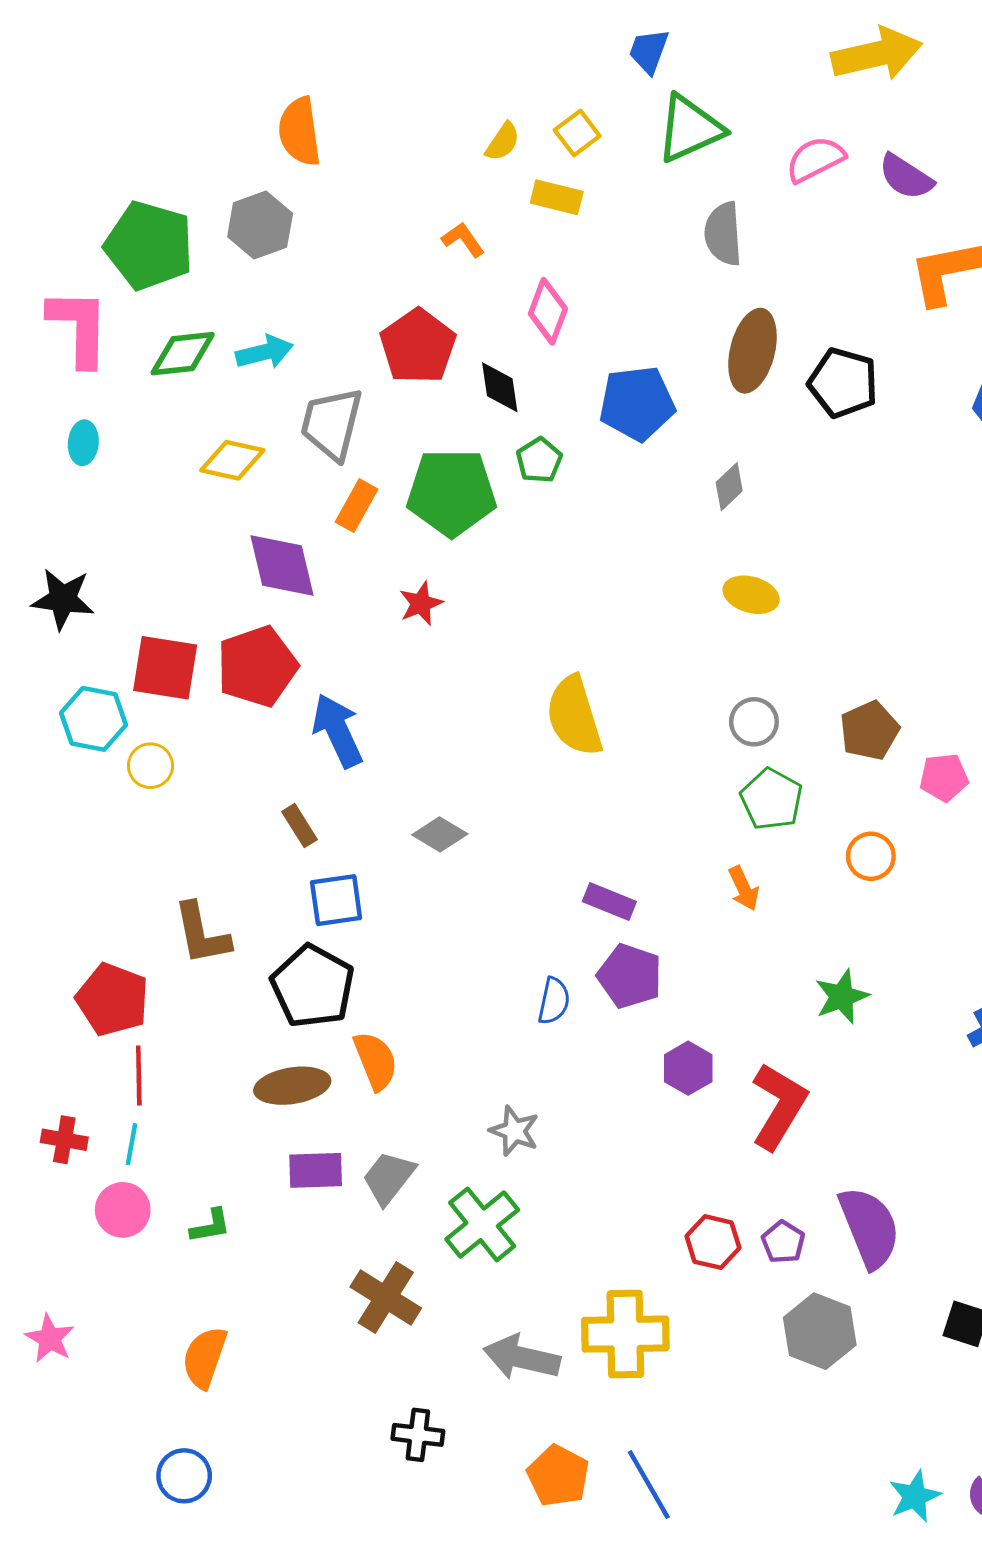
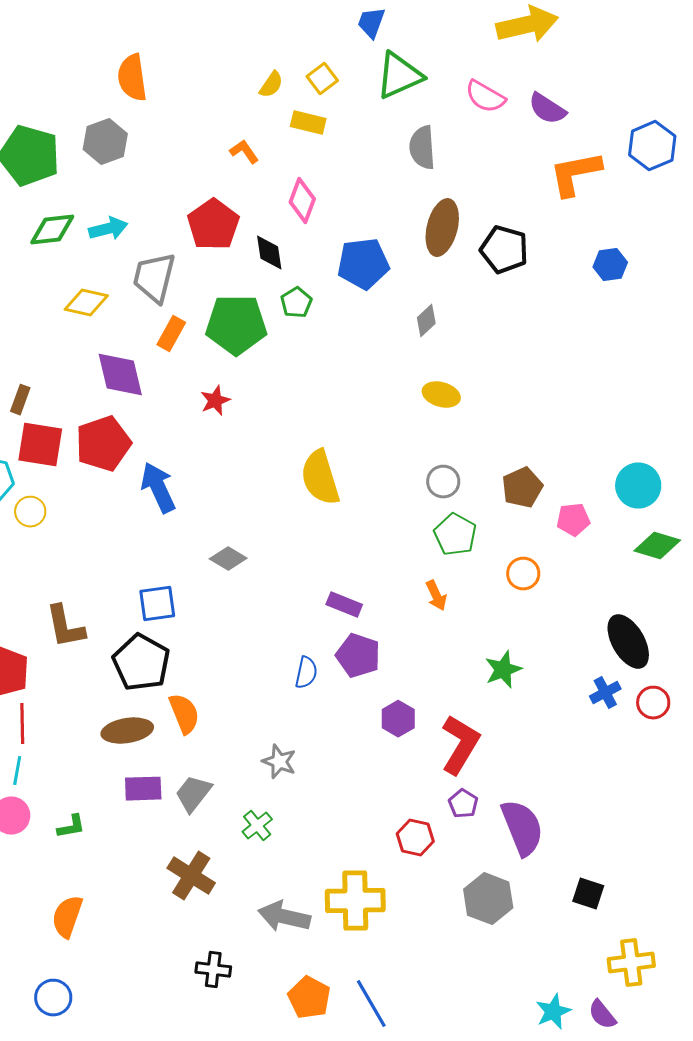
pink semicircle: (815, 159) -> (485, 97), turned -123
brown rectangle: (300, 826) -> (20, 400), moved, turned 52
green cross: (482, 1224) -> (257, 826), size x0.6
purple pentagon: (783, 1242) -> (463, 804), moved

